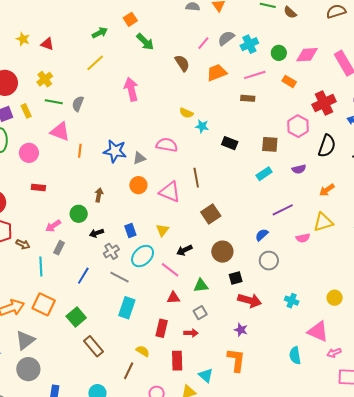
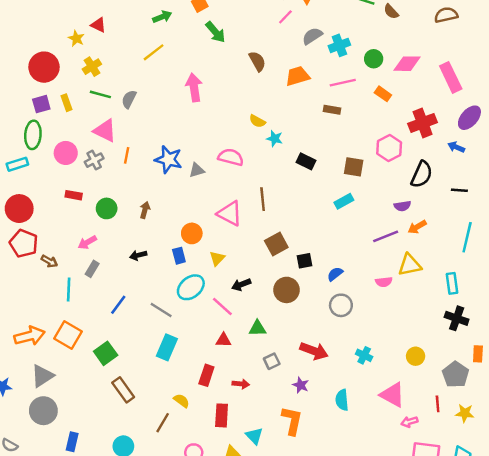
yellow star: (23, 39) -> (76, 38), moved
pink line: (203, 43) -> (285, 17), moved
purple semicircle: (299, 169) -> (402, 206), moved
orange circle: (138, 185) -> (192, 233), moved
purple line: (283, 210) -> (386, 236), moved
green circle: (79, 214) -> (107, 208), moved
gray cross: (111, 251) -> (94, 160), moved
black square: (236, 278) -> (304, 261), moved
gray square: (200, 313) -> (272, 361), moved
cyan semicircle: (295, 355) -> (342, 400), moved

